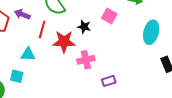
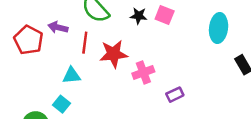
black star: (84, 27) -> (139, 16), moved
cyan square: (17, 76) -> (62, 104), turned 32

